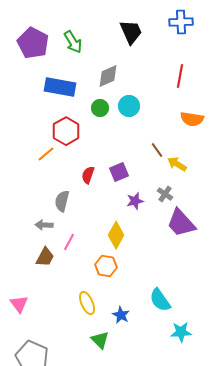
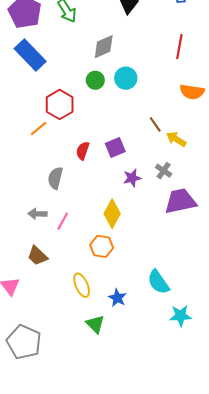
blue rectangle: (60, 87) -> (30, 55), moved, turned 36
purple trapezoid: (181, 223) -> (180, 201), turned 120
gray arrow: (44, 225) -> (37, 214), moved
brown trapezoid: (45, 257) -> (37, 256), moved, turned 105

